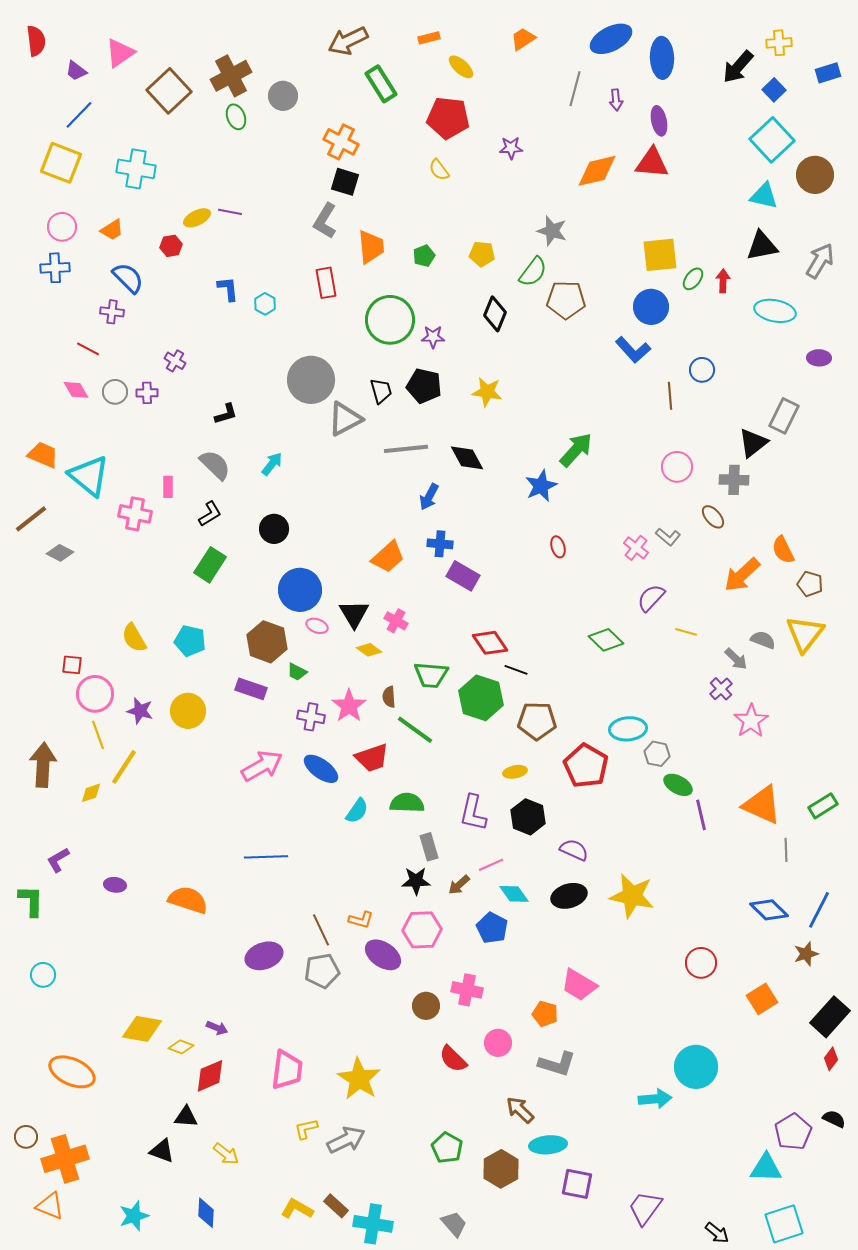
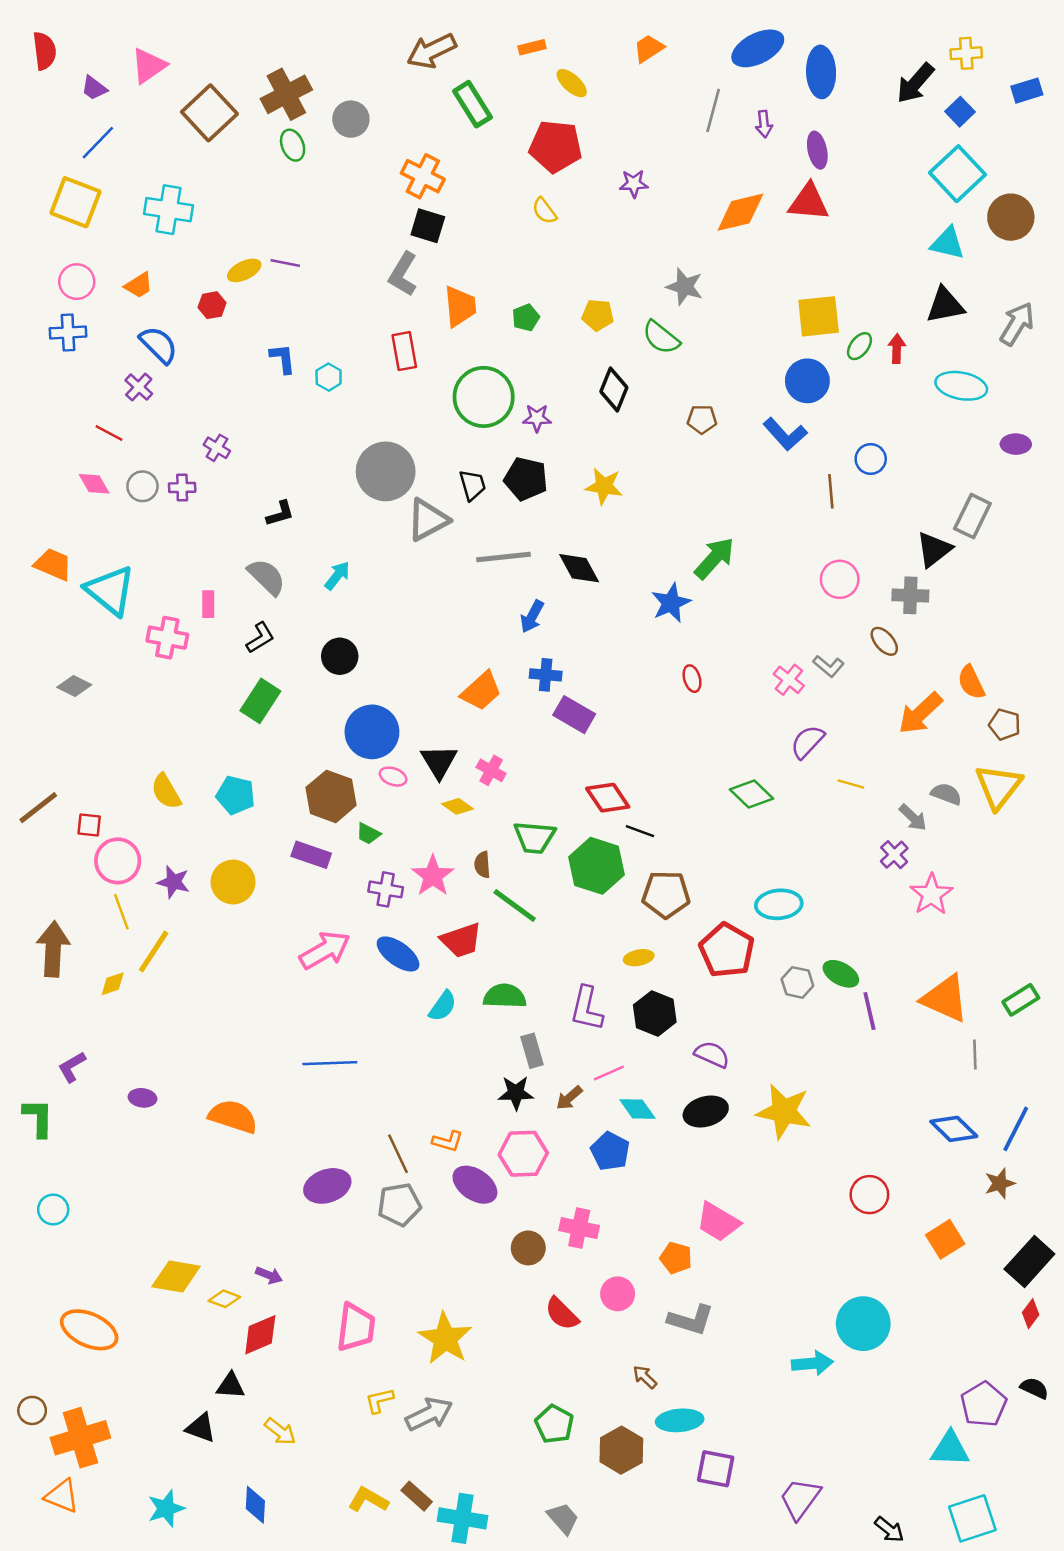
green semicircle: (533, 272) -> (661, 337), turned 92
brown pentagon: (566, 300) -> (702, 419), moved, size x0.6
purple cross: (112, 312) -> (139, 387), turned 35
brown line: (31, 519) -> (38, 808), moved
gray hexagon: (657, 754) -> (797, 982), moved
brown arrow: (520, 1110) -> (645, 1377), size x0.7

